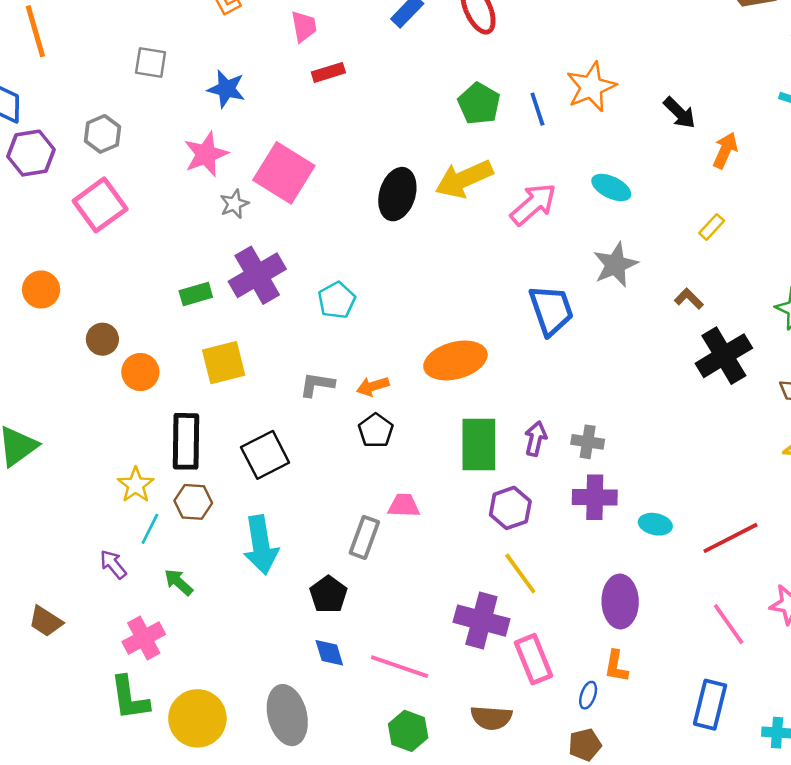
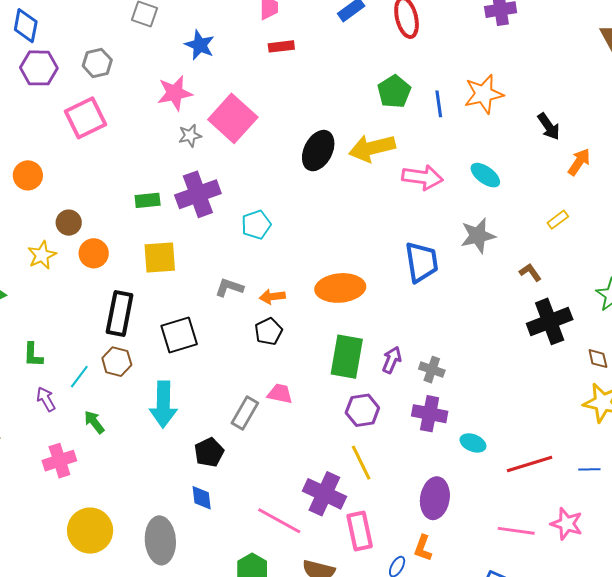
pink arrow: (533, 204) -> (422, 177), turned 39
yellow star: (136, 485) -> (42, 255), moved
pink line: (729, 624) -> (516, 531), turned -57
pink line: (400, 667) -> (279, 521), moved
green L-shape: (130, 698) -> (33, 355), moved, size x0.7

